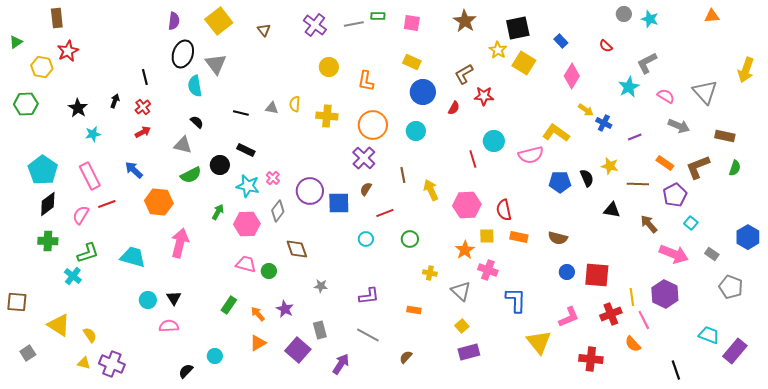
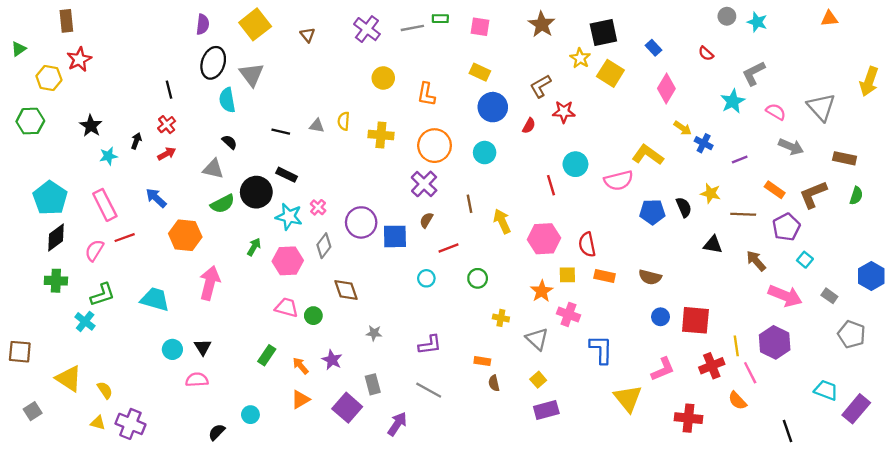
black arrow: (115, 101) -> (136, 141), moved
black circle: (220, 165) -> (256, 192), size x1.4
brown semicircle: (406, 357) -> (494, 383), moved, turned -56

